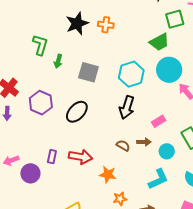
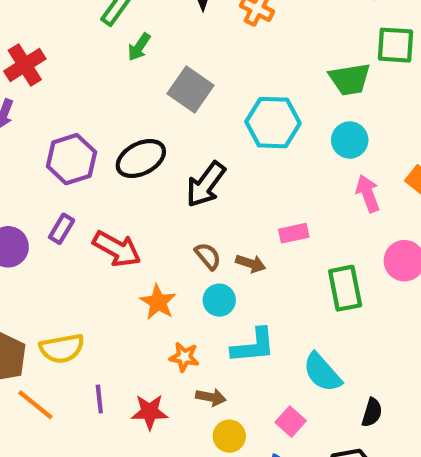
cyan circle: (169, 70) -> (350, 140), size x0.7
purple hexagon: (41, 103) -> (71, 159), moved
black arrow: (127, 107) -> (206, 184), moved
cyan circle: (167, 151) -> (219, 300), moved
orange star: (120, 199) -> (184, 357), moved

